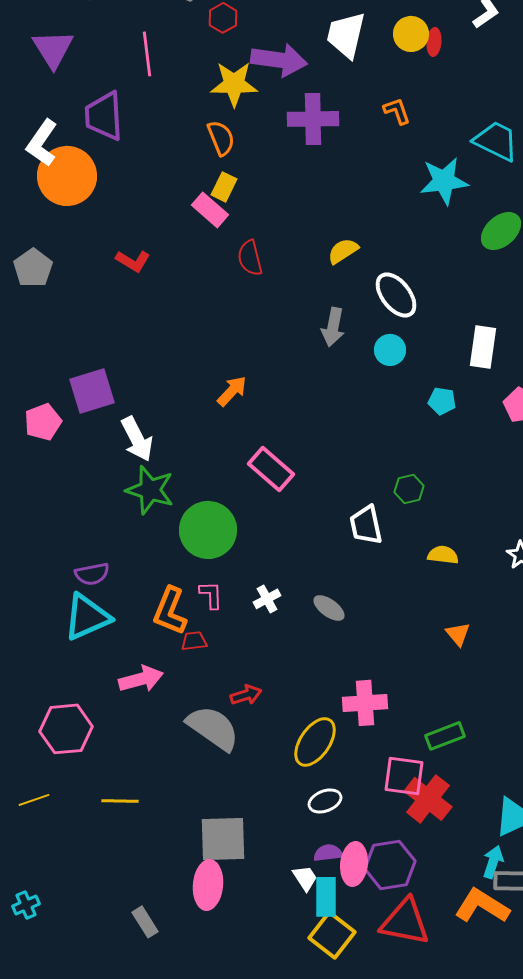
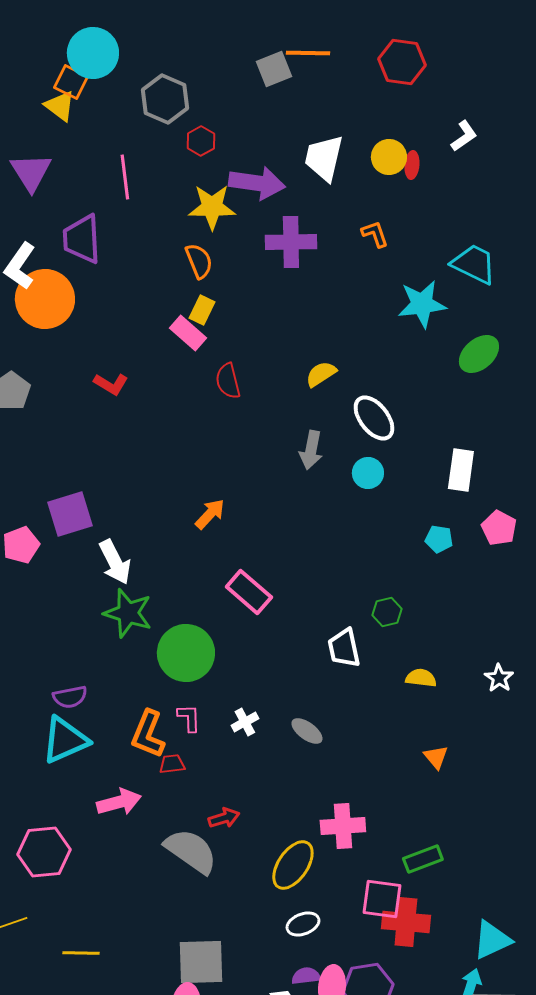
cyan pentagon: (442, 401) -> (439, 539), moved
red cross: (428, 799) -> (406, 922), turned -33
yellow line: (120, 801) -> (81, 953), moved

